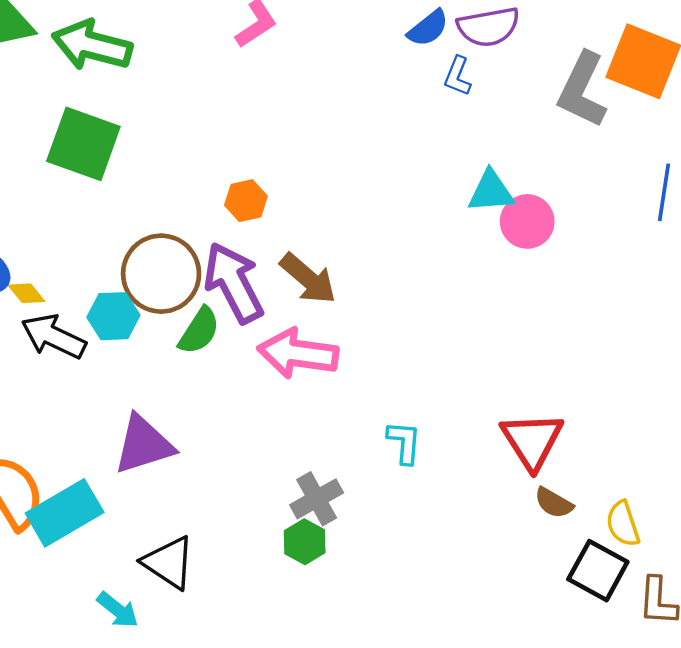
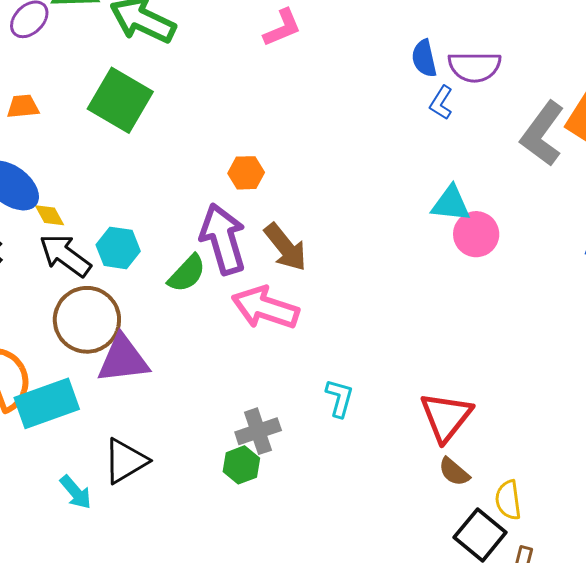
blue semicircle: (428, 28) -> (424, 58), turned 105
brown circle: (161, 274) -> (87, 320), moved
black triangle: (169, 563) -> (125, 461), turned 45

